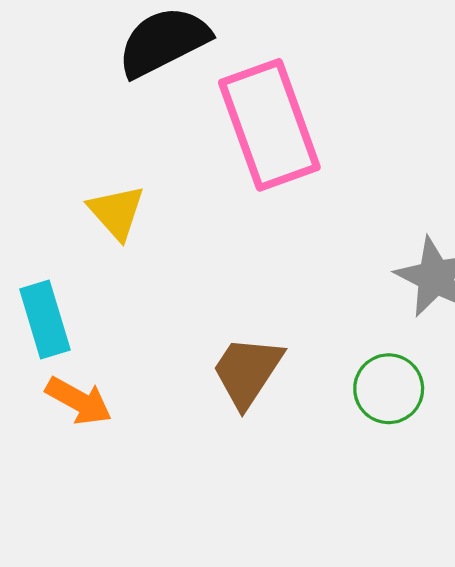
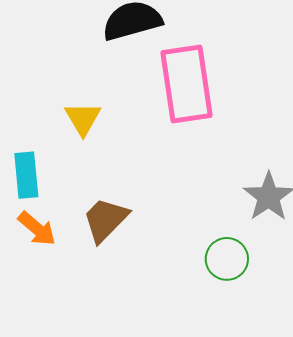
brown trapezoid: (247, 371) -> (105, 220), moved

